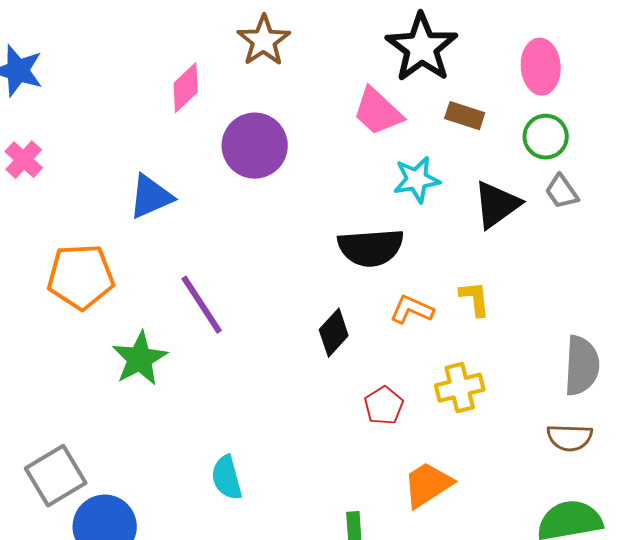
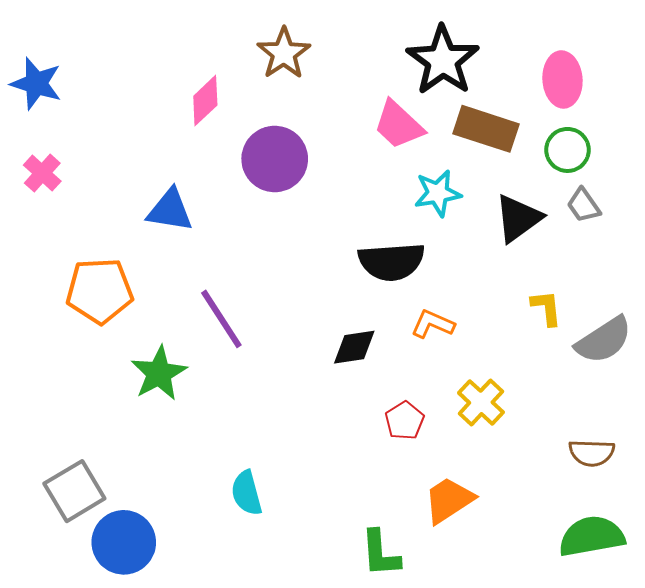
brown rectangle: (465, 116) -> (486, 129), size x1.6
blue triangle: (151, 197) -> (170, 210), turned 33
yellow L-shape: (475, 299) -> (546, 308), moved
black diamond: (334, 333) -> (354, 347), turned 39
gray semicircle: (582, 366) -> (604, 340), moved, turned 54
yellow cross: (460, 388) -> (481, 402), turned -33

